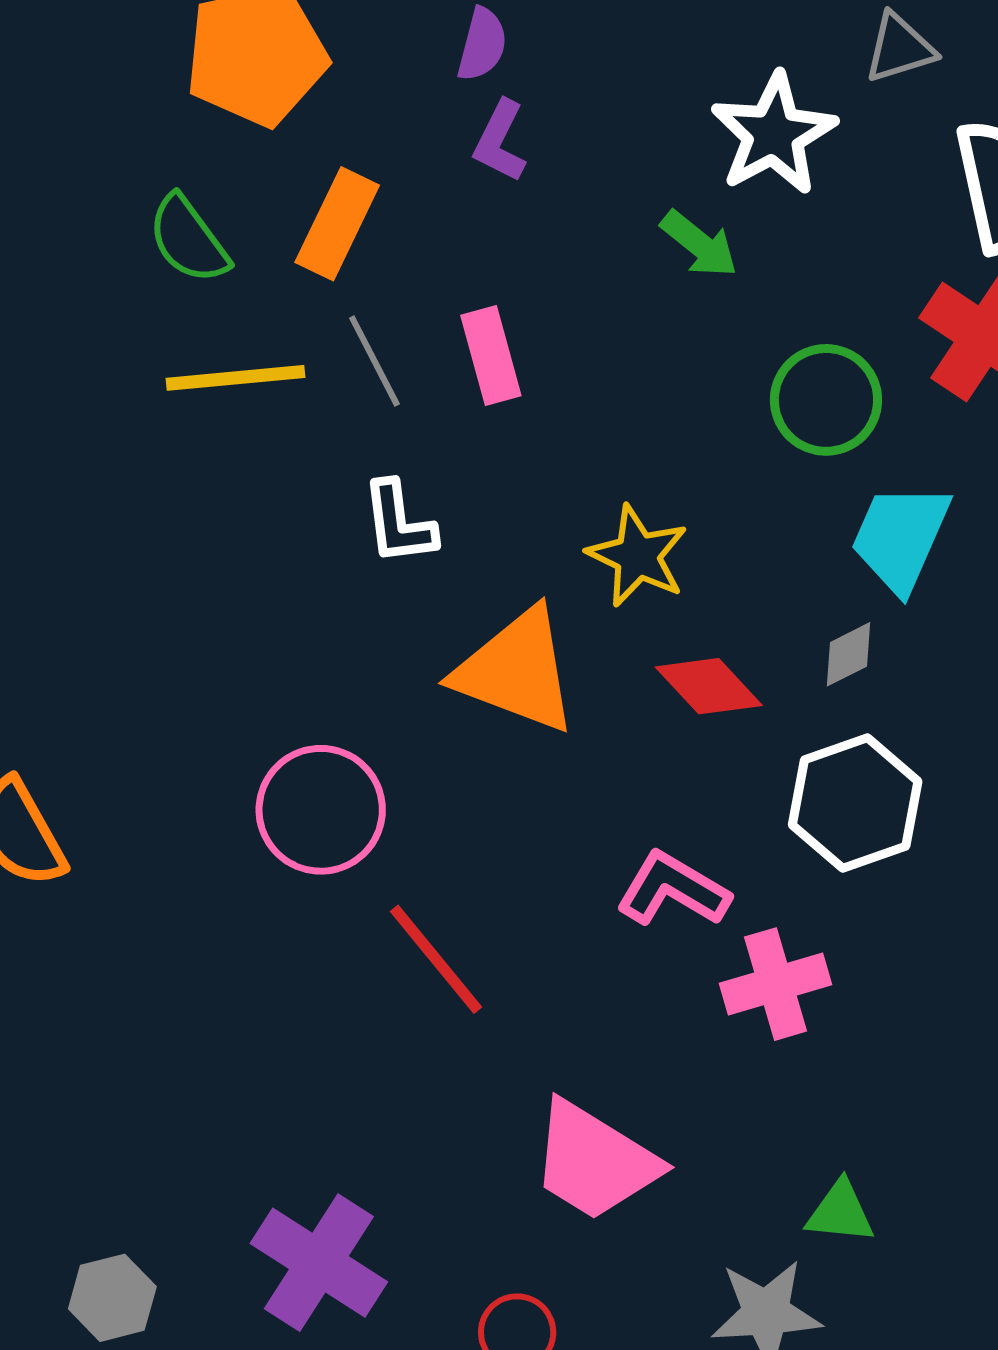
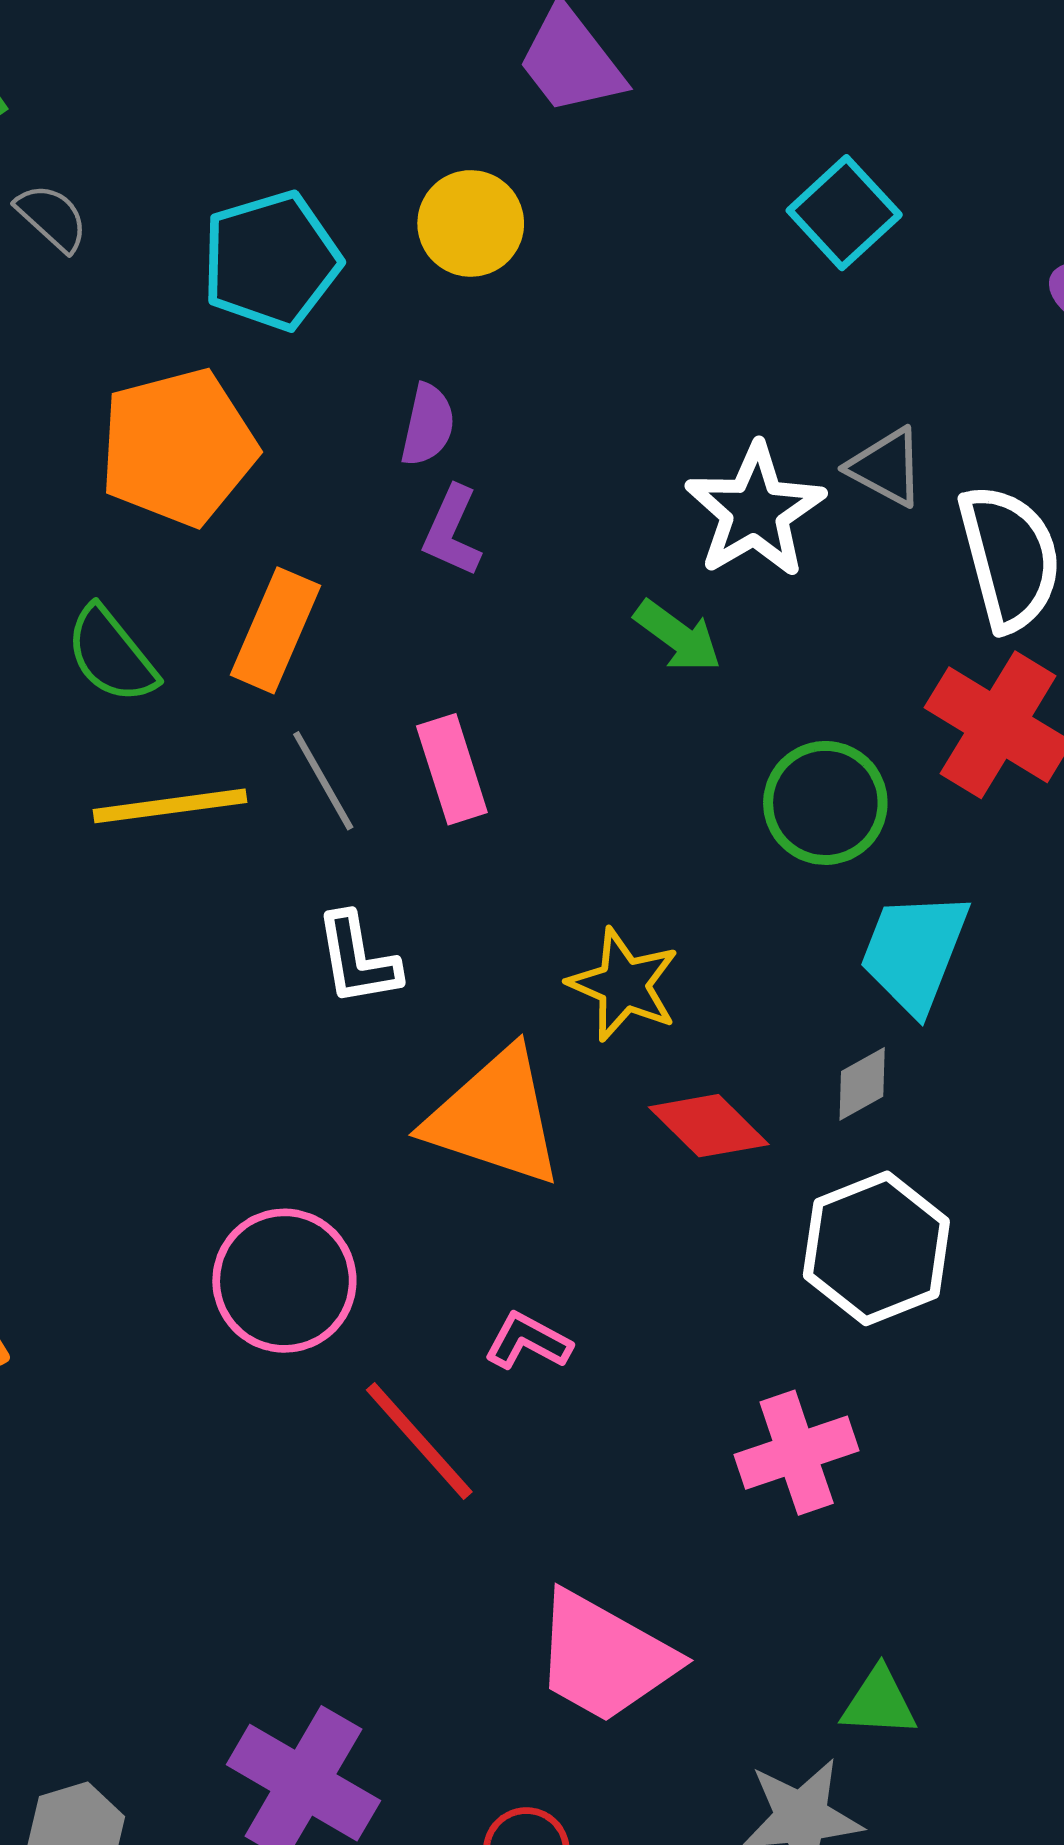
gray triangle: (900, 48) -> (886, 467), moved, turned 48
pink L-shape: (673, 889) -> (528, 1341), moved, size x0.7

